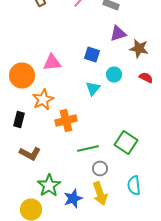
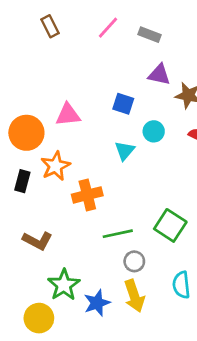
purple triangle: (118, 34) -> (159, 75), turned 30
black rectangle: (19, 120) -> (22, 181), moved

